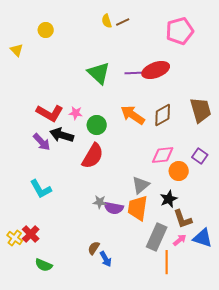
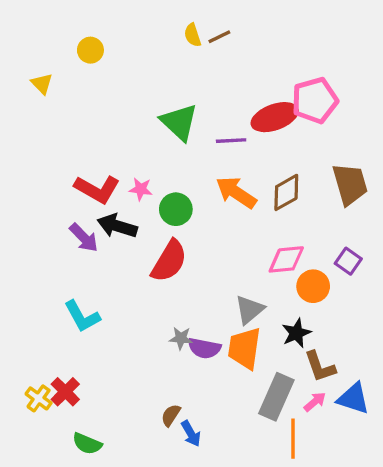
pink pentagon: (180, 31) -> (315, 100), moved
purple line: (134, 73) -> (231, 141), moved

